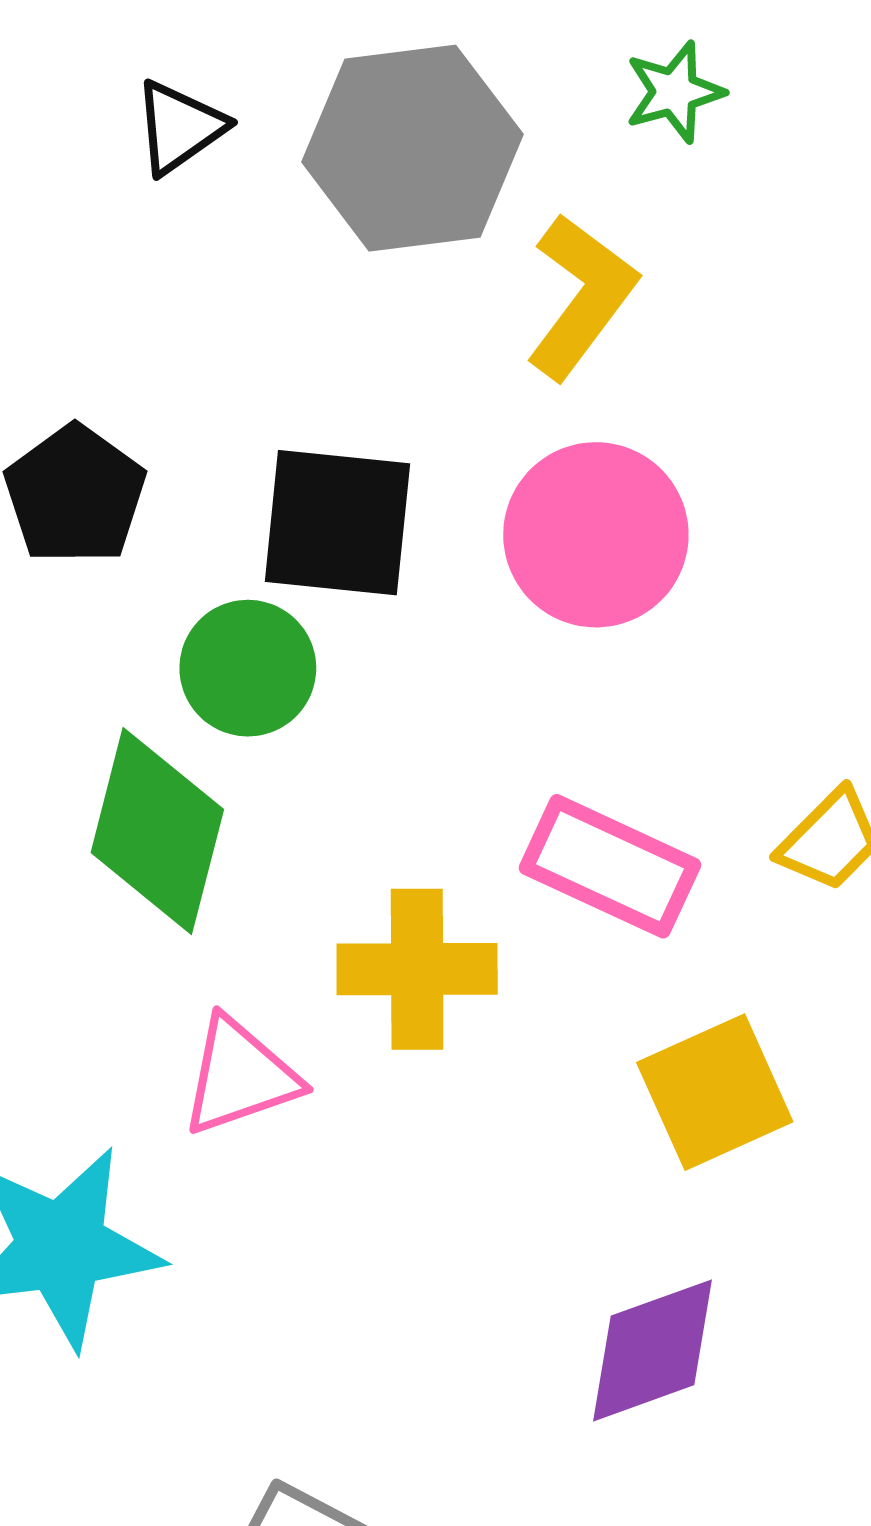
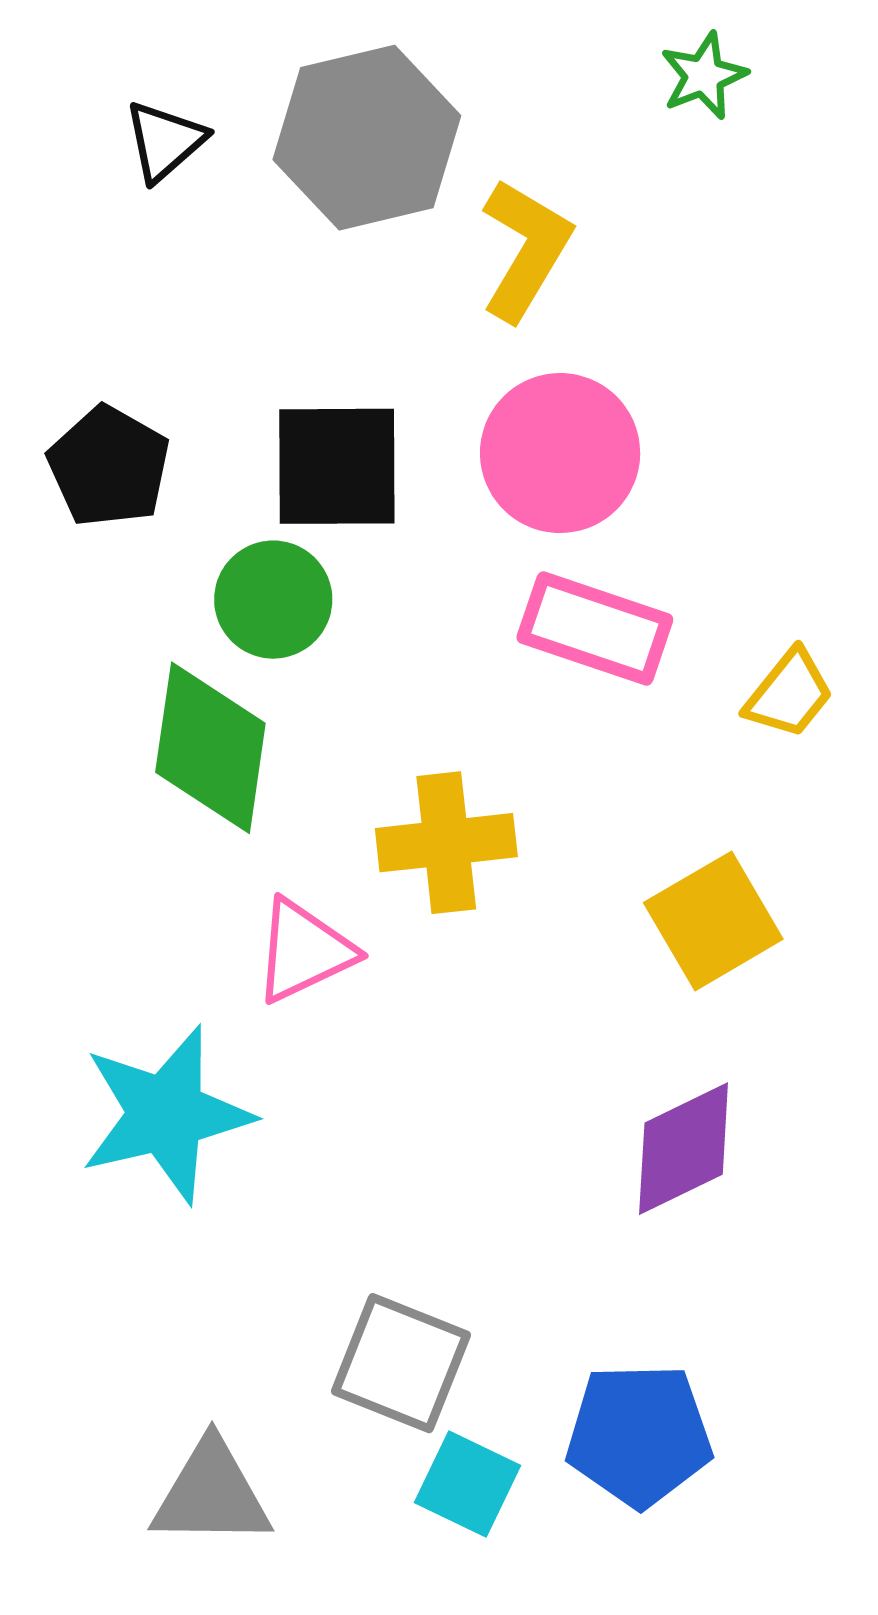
green star: (674, 92) -> (704, 76), moved
pink rectangle: (610, 866) -> (595, 628), moved

